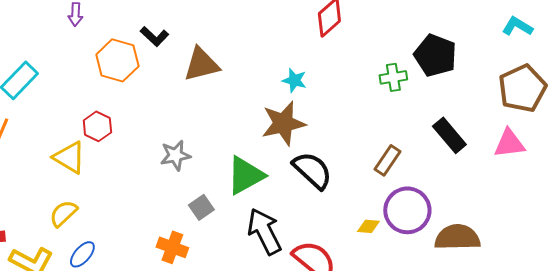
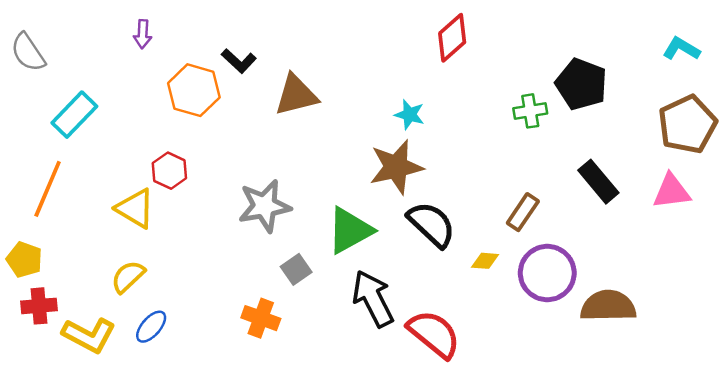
gray star: (175, 155) -> (264, 206), size x1.4
yellow diamond: (368, 226) -> (485, 261), moved

